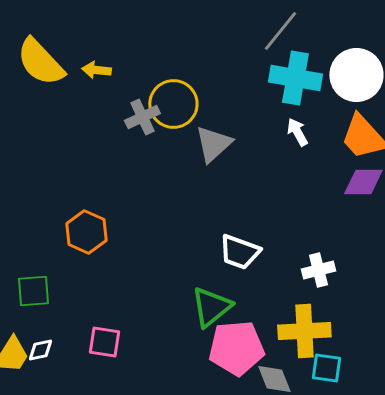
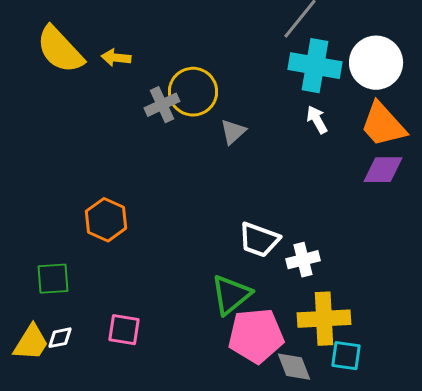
gray triangle: (213, 144) -> (233, 132), size x0.7
white cross: (318, 270) -> (303, 260), moved

